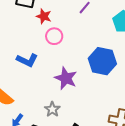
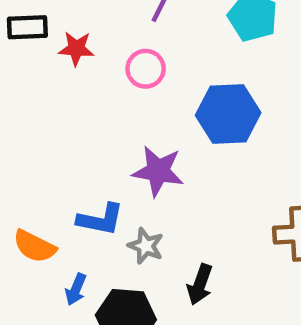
pink circle: (54, 36) -> (146, 69), moved
blue L-shape: (27, 60) -> (100, 219), moved

